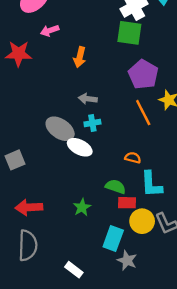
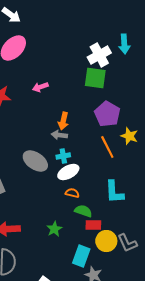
pink arrow: (50, 31) -> (40, 87), moved
orange arrow: (80, 57) -> (63, 121), moved
white ellipse: (80, 147) -> (68, 172), moved, turned -55
orange semicircle: (133, 158) -> (72, 193), moved
cyan L-shape: (151, 184) -> (114, 192), moved

